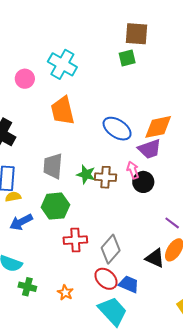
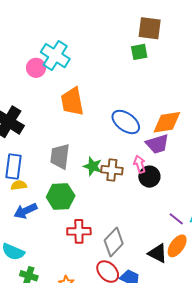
cyan cross: (62, 64) -> (55, 56), moved

